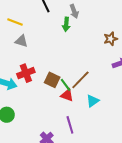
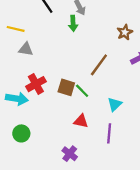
brown line: (80, 80) -> (99, 65), moved
red triangle: (67, 95) -> (81, 121), moved
purple line: (70, 125) -> (109, 133), moved, turned 30

